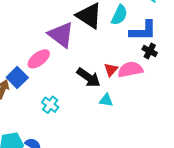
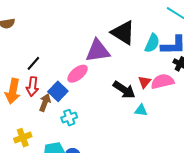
cyan semicircle: (119, 15) -> (152, 43), moved
purple triangle: (61, 35) -> (98, 51), turned -44
cyan cross: (50, 105) -> (69, 118), moved, turned 35

